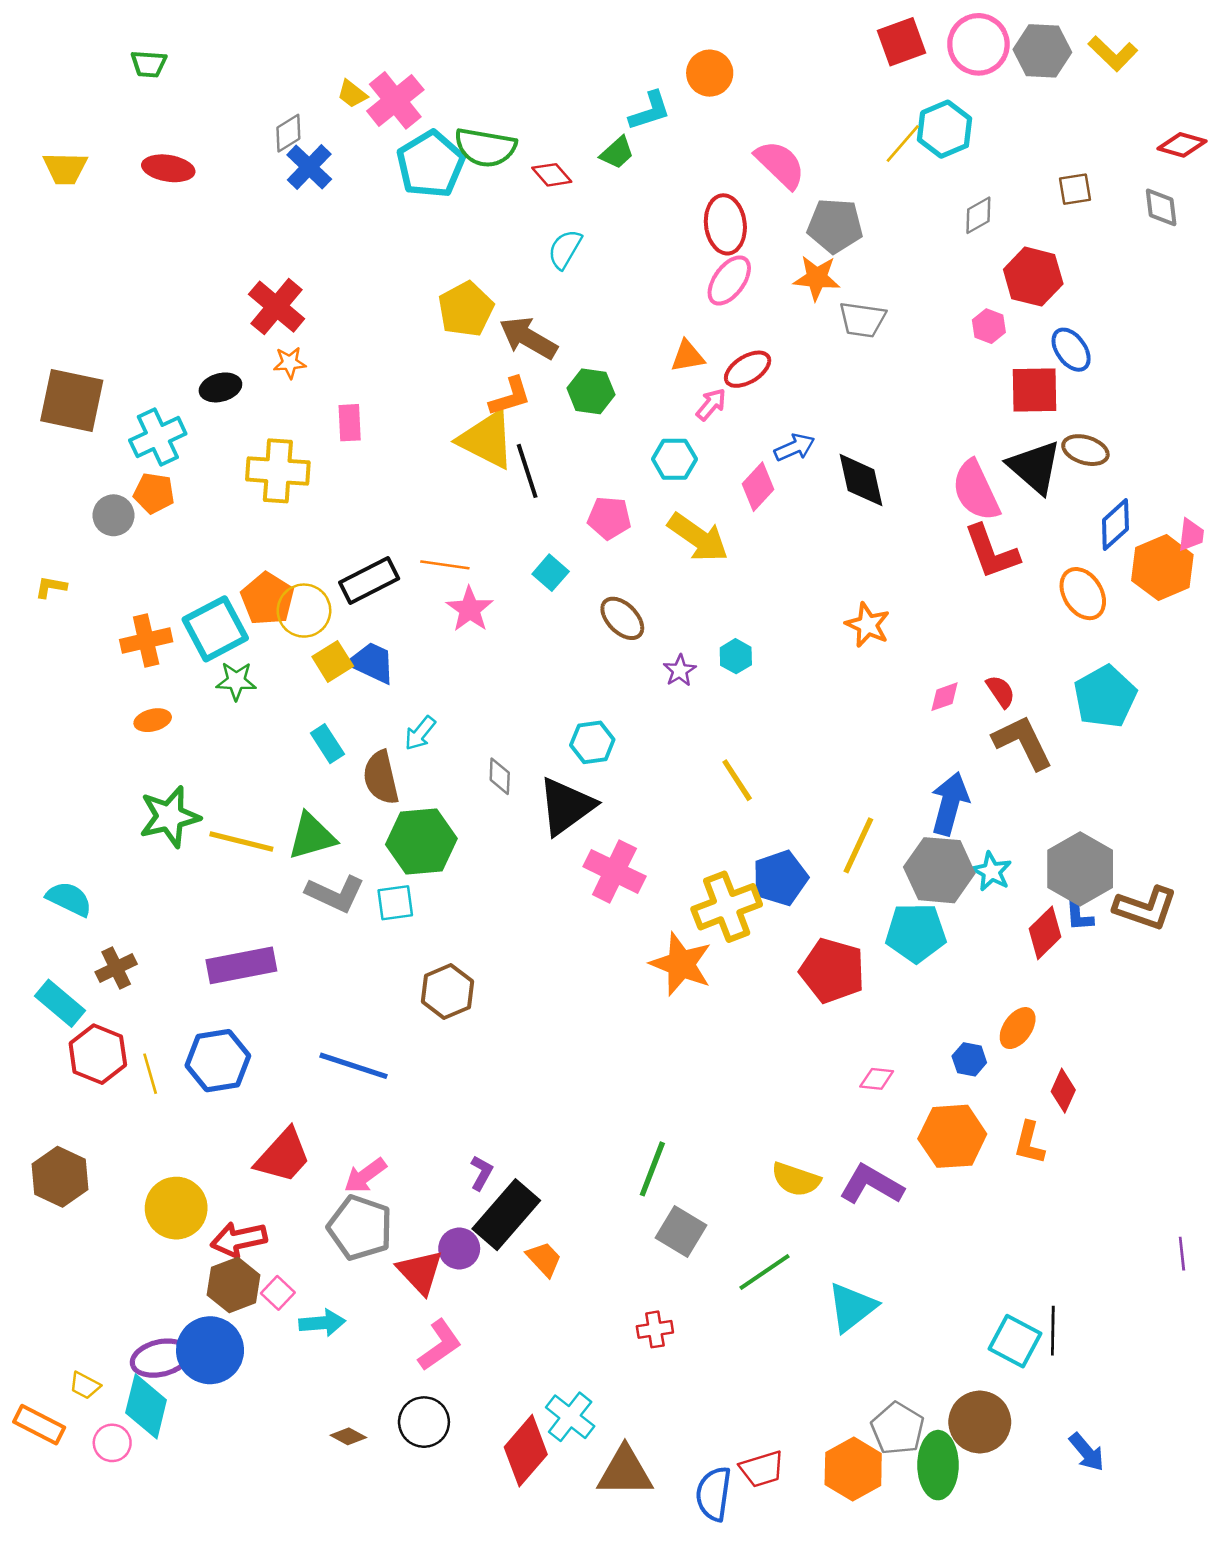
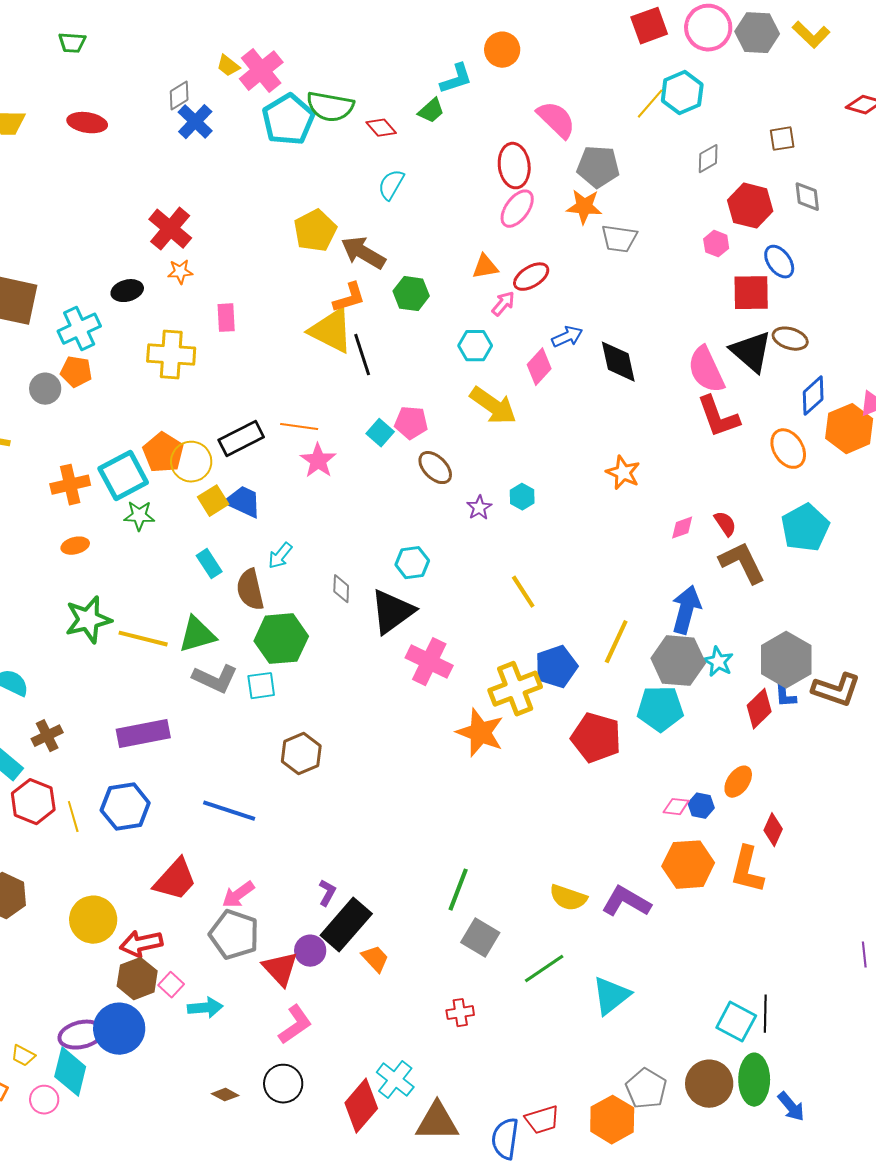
gray diamond: (1161, 207) -> (807, 197), moved
pink pentagon: (609, 518) -> (411, 423), moved
pink diamond: (877, 1079) -> (676, 807), moved
orange L-shape: (1029, 1143) -> (747, 870), size x1.4
green ellipse: (938, 1465) -> (754, 1080), moved

